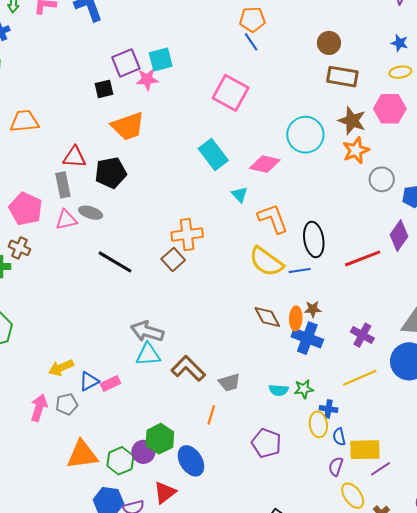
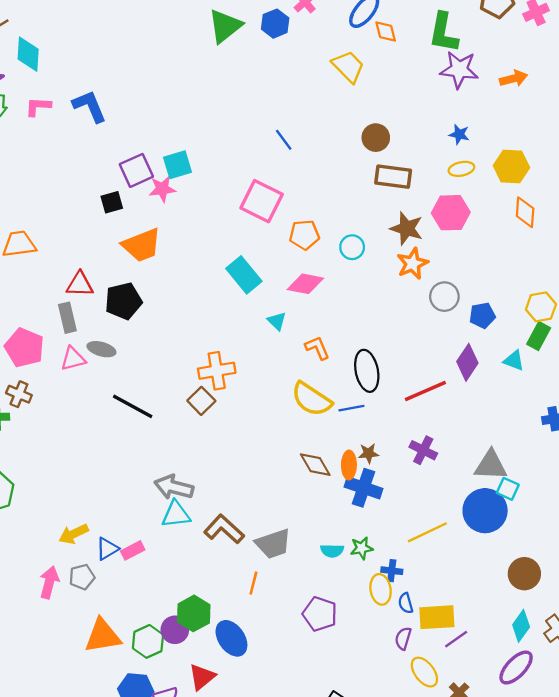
orange pentagon: (252, 19) -> (304, 235), moved
cyan circle: (305, 135) -> (352, 247), size x0.6
orange L-shape: (273, 219) -> (317, 348), size x0.7
purple cross: (362, 335) -> (423, 450), moved
gray trapezoid: (229, 382) -> (273, 544), size x1.4

